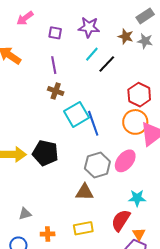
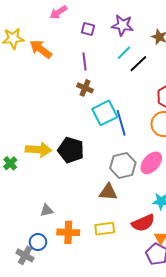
red semicircle: (121, 220) -> (143, 223), turned -150
orange cross: (48, 234) -> (68, 232), size x1.5

